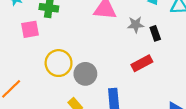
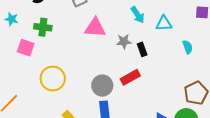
pink square: (30, 29) -> (26, 48), turned 30
gray circle: (85, 74) -> (102, 86), moved

